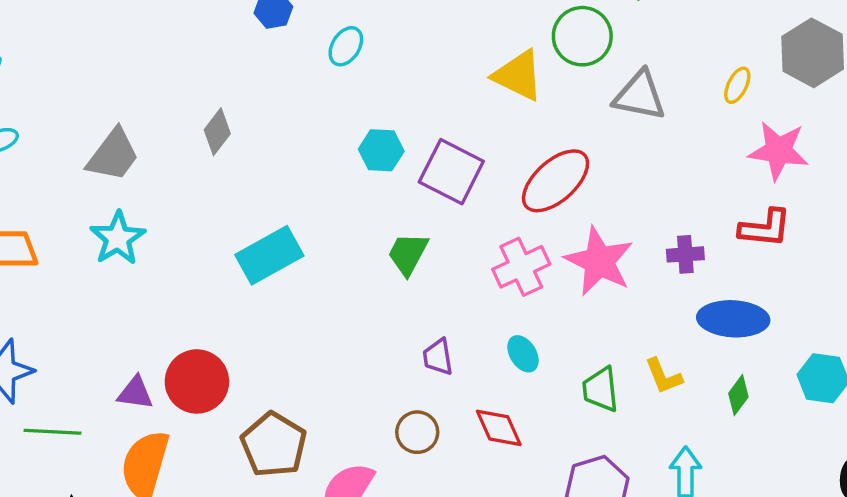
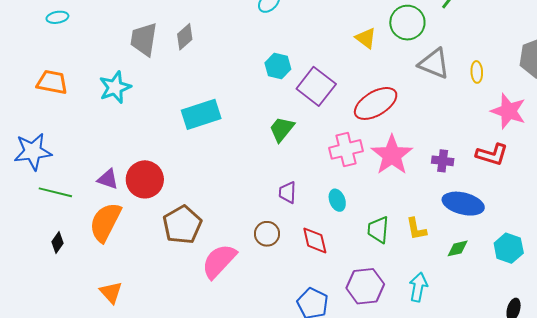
yellow triangle: (518, 75) -> (366, 38), size x0.7
yellow ellipse: (737, 85) -> (477, 72), moved, turned -40
gray trapezoid: (113, 155) -> (144, 39), moved, turned 141
green diamond: (738, 395) -> (458, 248), turned 30

